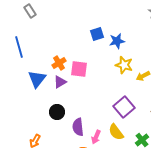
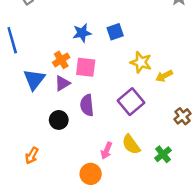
blue square: (97, 34) -> (115, 32), moved
blue star: (117, 41) -> (82, 33), moved
purple square: (124, 107) -> (131, 102), moved
purple semicircle: (78, 127) -> (87, 105), moved

